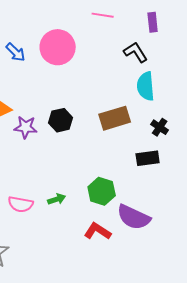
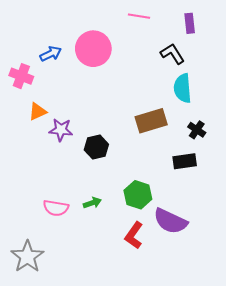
blue arrow: (16, 52) -> (51, 54), turned -70
black hexagon: (61, 120) -> (96, 147), moved
red L-shape: (98, 231) -> (134, 235), turned -88

